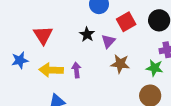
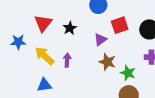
black star: (87, 34) -> (70, 28), moved
green star: (155, 68) -> (128, 73), moved
yellow arrow: (51, 70) -> (44, 56), turned 30

